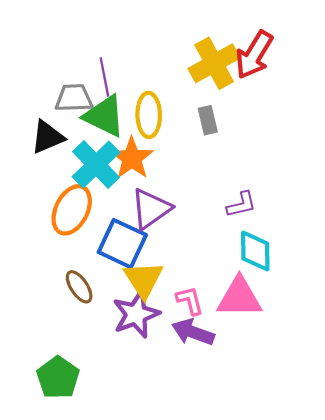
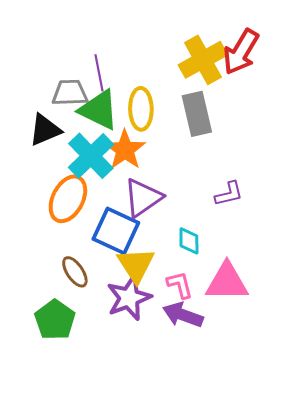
gray rectangle: (208, 120) -> (197, 114), size x1.6
cyan diamond: (255, 251) -> (189, 241), moved, size x0.7
green pentagon: (58, 378) -> (55, 320), moved

